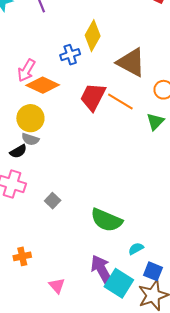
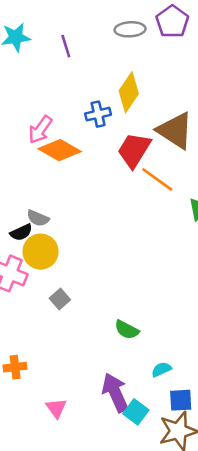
red trapezoid: (93, 97) -> (134, 150), moved
yellow circle: (30, 118) -> (41, 252), moved
green semicircle: (106, 220) -> (127, 330), size x0.6
blue square: (153, 271) -> (181, 400), turned -30
cyan square: (119, 283) -> (136, 412), size x0.7

